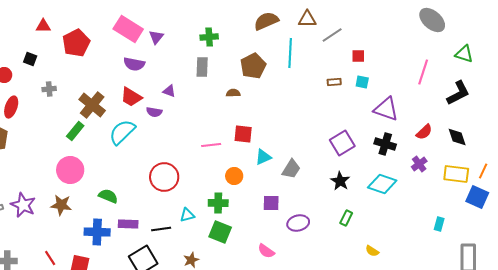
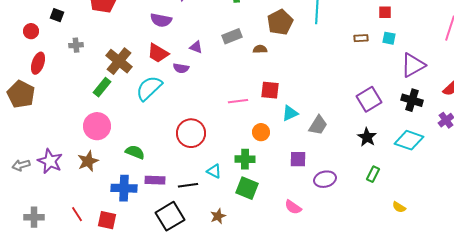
gray rectangle: (202, 67) -> (232, 36), moved, turned 66
purple triangle: (386, 109) -> (413, 65), turned -48
brown star: (61, 205) -> (88, 161), turned -30
cyan triangle: (187, 215) -> (214, 171), turned 42

